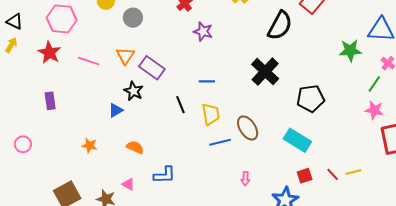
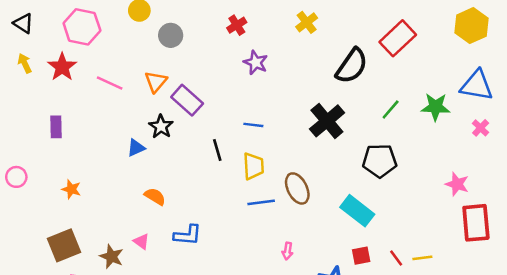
yellow arrow: (11, 45) -> (25, 63), moved, turned -63
green line: (374, 84) -> (391, 109), moved
orange star: (90, 146) -> (71, 189), moved

